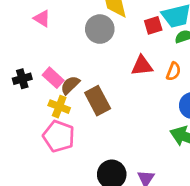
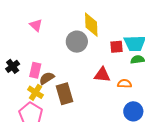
orange semicircle: (173, 71) -> (125, 84), turned -120
pink rectangle: (53, 78) -> (35, 70), turned 49
black cross: (22, 79) -> (13, 66), turned -32

